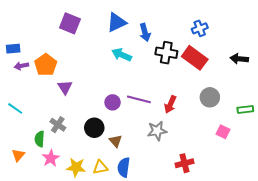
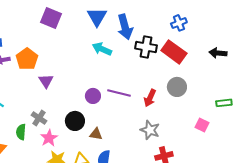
blue triangle: (117, 22) -> (97, 17), turned -35
blue arrow: (145, 32) -> (125, 27), size x1.4
gray circle: (210, 97) -> (177, 87), moved
gray star: (157, 131) -> (150, 130), moved, turned 30
brown triangle: (116, 141) -> (96, 134), turned -40
pink star: (51, 158) -> (49, 138), moved

